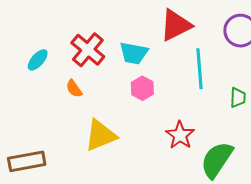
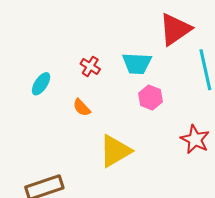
red cross: (88, 50) -> (90, 66), size x0.6

